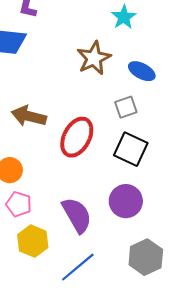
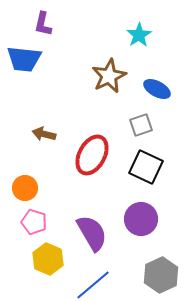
brown arrow: (29, 116) -> (44, 134), size x0.7

